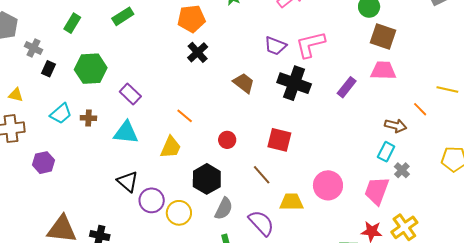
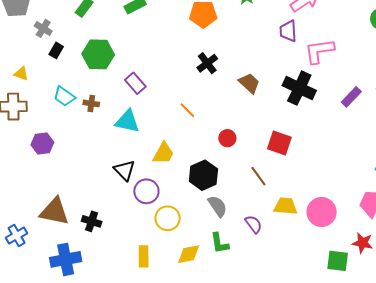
purple trapezoid: (275, 46) -> (288, 31), moved, turned 60
black cross: (198, 52) -> (207, 63), moved
cyan trapezoid: (61, 114) -> (64, 96), turned 70
yellow trapezoid: (171, 147) -> (163, 153), moved
pink circle: (328, 185) -> (322, 212), moved
gray semicircle: (224, 209) -> (218, 206), turned -65
yellow circle: (179, 213) -> (168, 218), moved
purple semicircle: (261, 223) -> (254, 224), size x0.7

